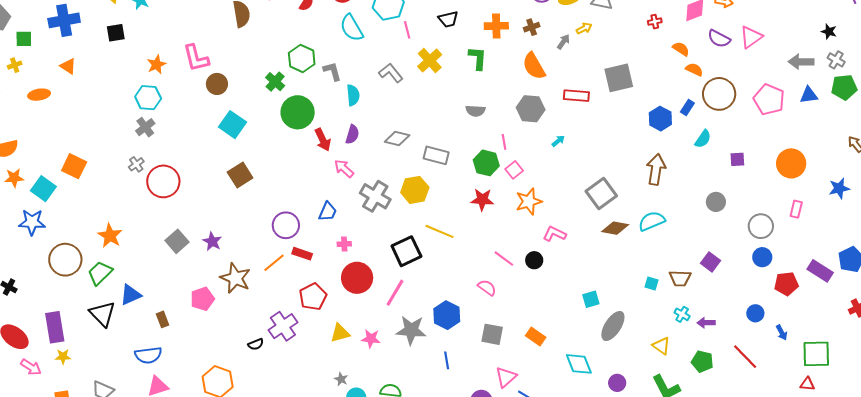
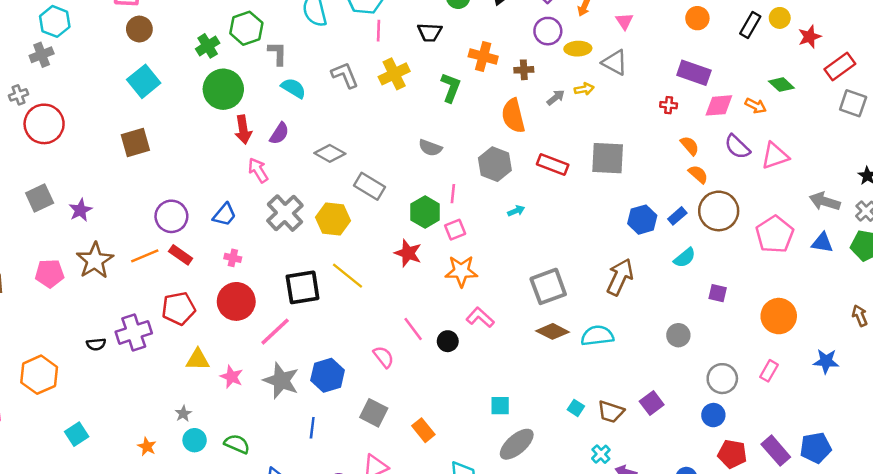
cyan semicircle: (353, 95) -> (293, 88), turned -70

